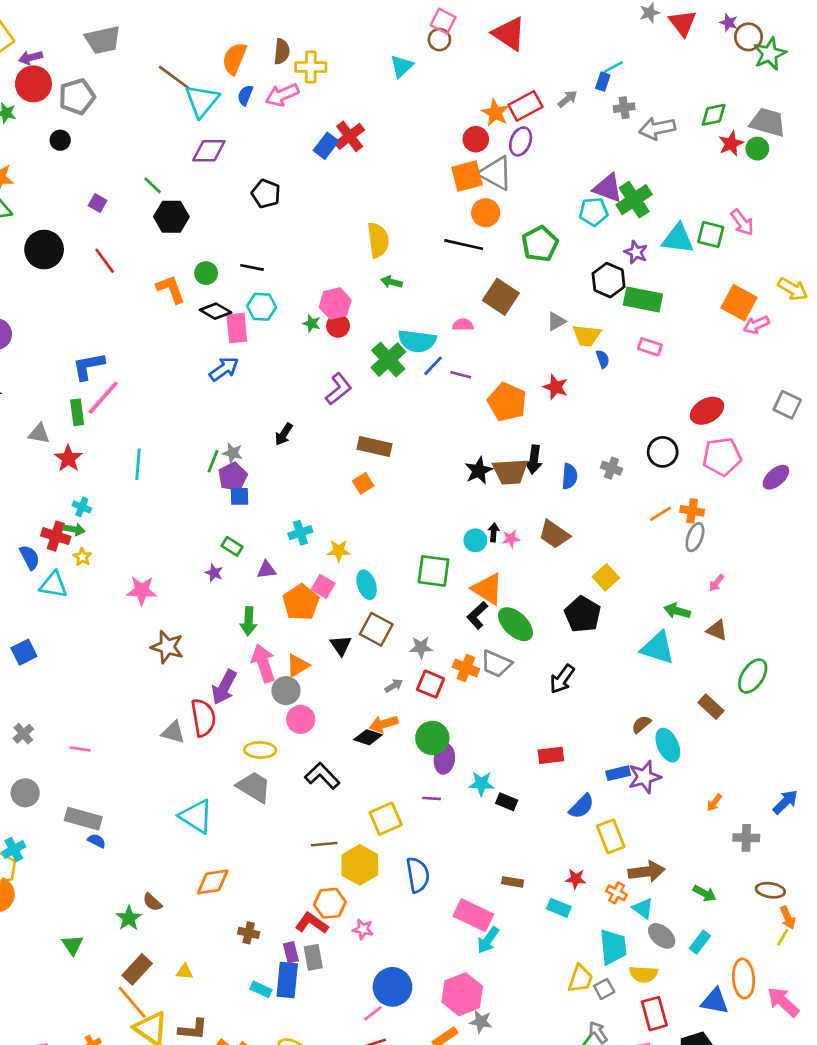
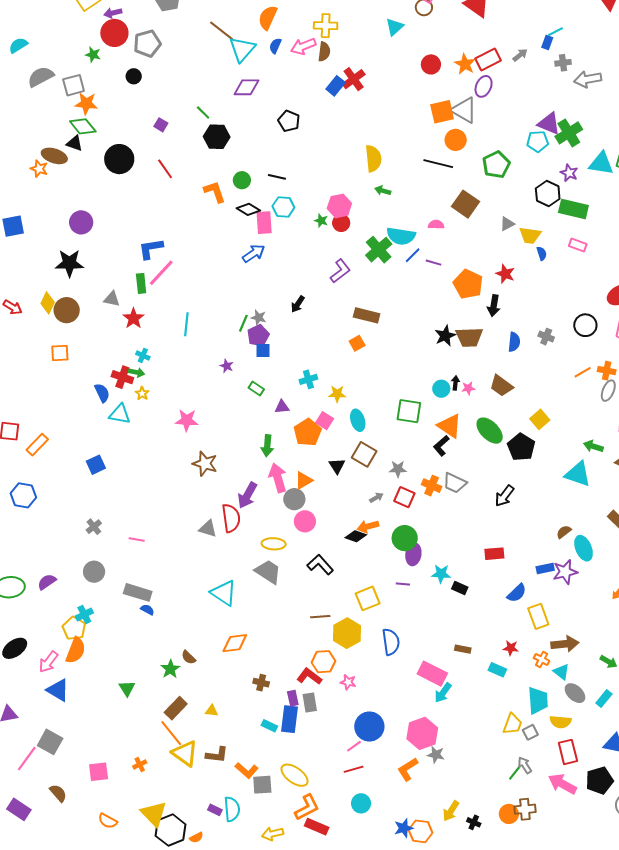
brown semicircle: (282, 51) -> (324, 52), moved
red circle: (476, 139) -> (431, 64), moved
black arrow: (534, 460) -> (494, 306), moved
purple star: (214, 573) -> (227, 366), moved
green ellipse: (516, 624) -> (490, 431), moved

